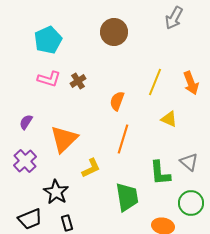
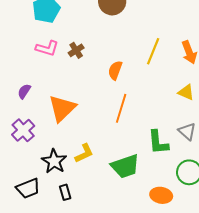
yellow triangle: (169, 119) -> (186, 92), moved
yellow L-shape: (91, 168) -> (84, 153), moved
green trapezoid: (127, 197) -> (125, 166), turned 80

